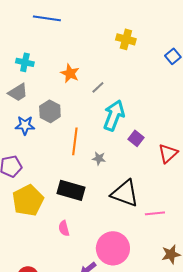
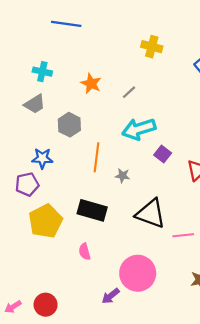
gray line: (98, 87) -> (129, 92), moved
cyan arrow: (114, 115) -> (139, 129), turned -128
blue star: (25, 125) -> (42, 158), moved

